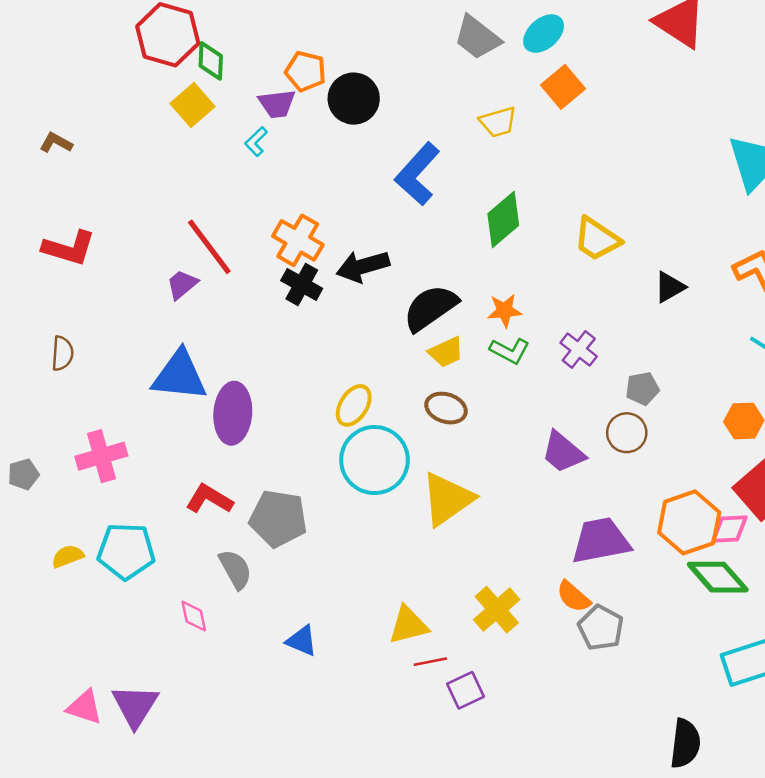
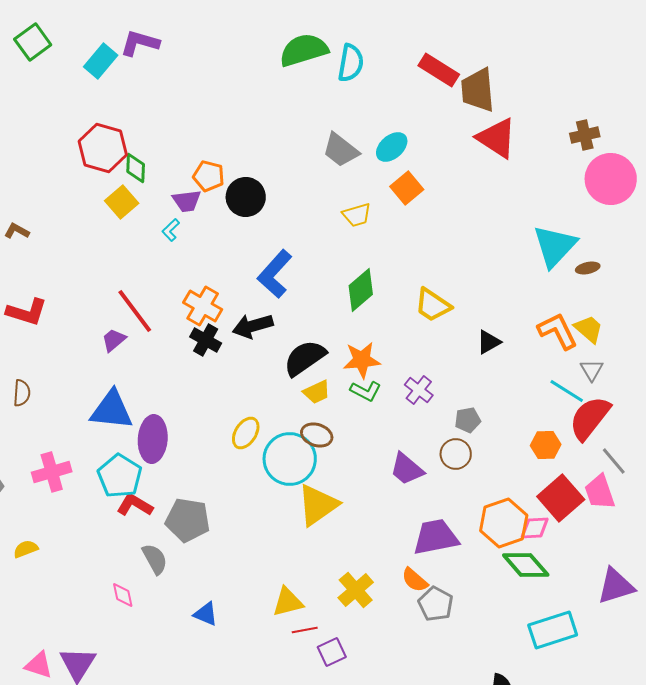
blue L-shape: (417, 174) -> (275, 274), moved
orange star: (505, 311) -> (362, 360), size x1.4
cyan circle: (374, 460) -> (290, 459), moved
cyan pentagon: (126, 551) -> (120, 476), moved, turned 30

